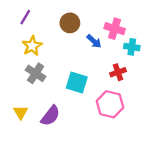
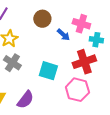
red cross: (118, 72) -> (84, 62), size x1.6

